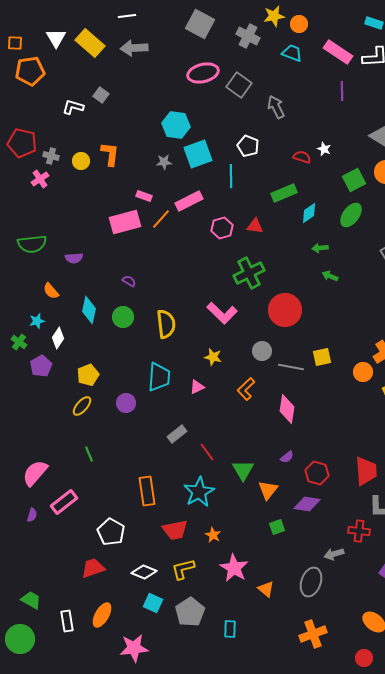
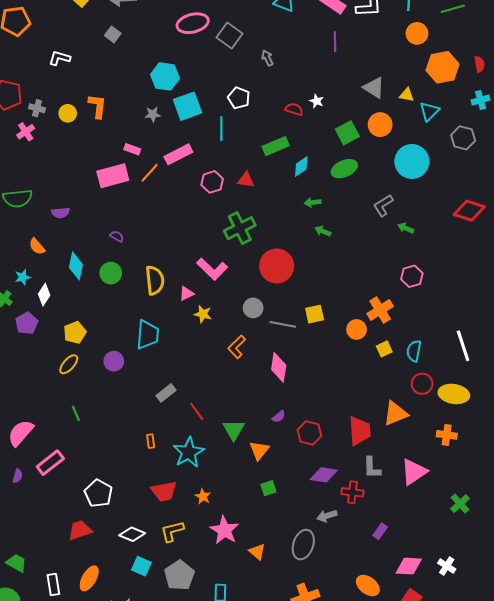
gray square: (101, 95) -> (113, 34), moved
gray arrow: (276, 107) -> (267, 58), size x0.7
green ellipse: (351, 215) -> (344, 169), turned 30
pink triangle: (197, 387) -> (187, 294), moved
orange rectangle: (147, 491) -> (151, 441), moved, size x0.5
purple diamond: (307, 504) -> (324, 475), moved

